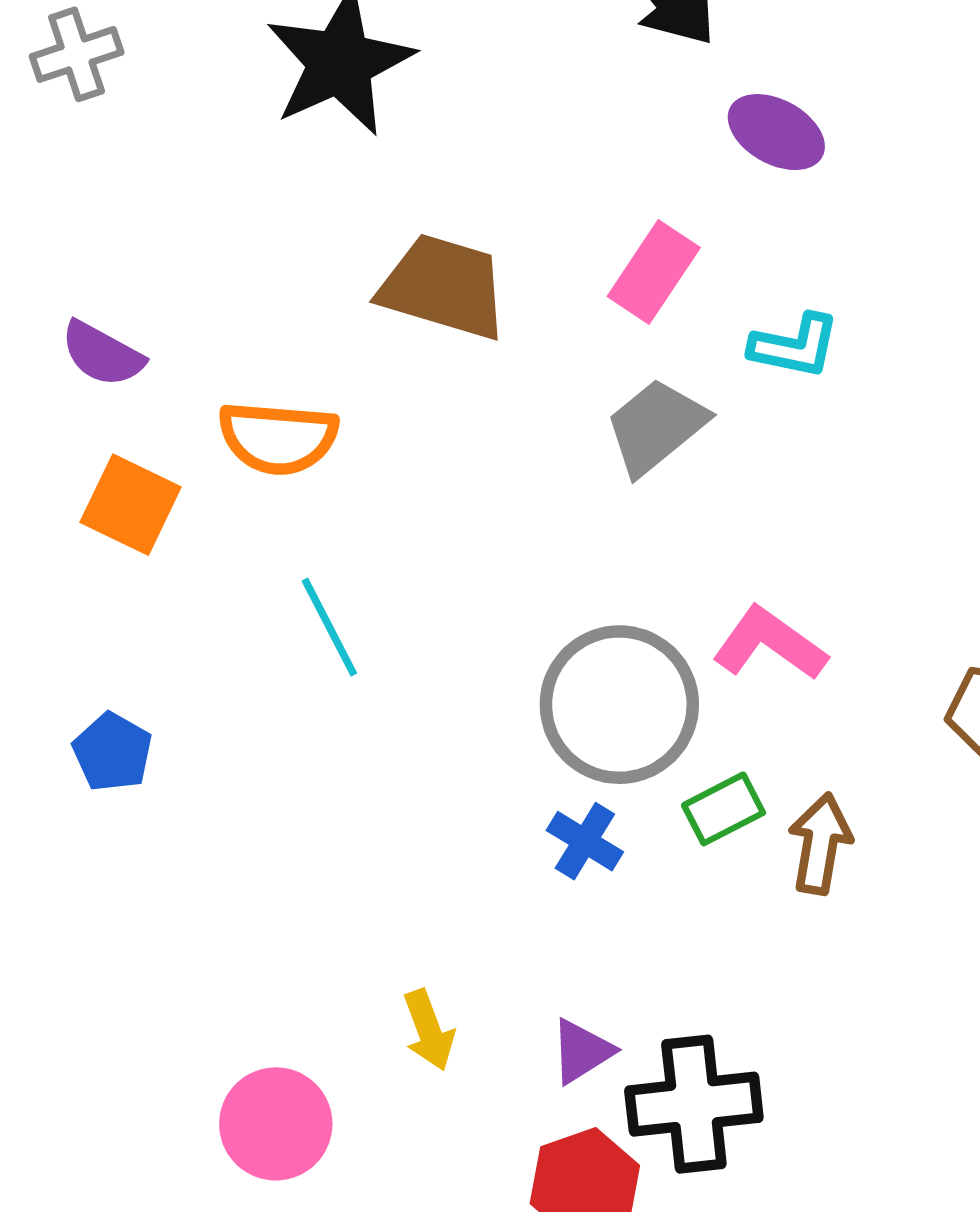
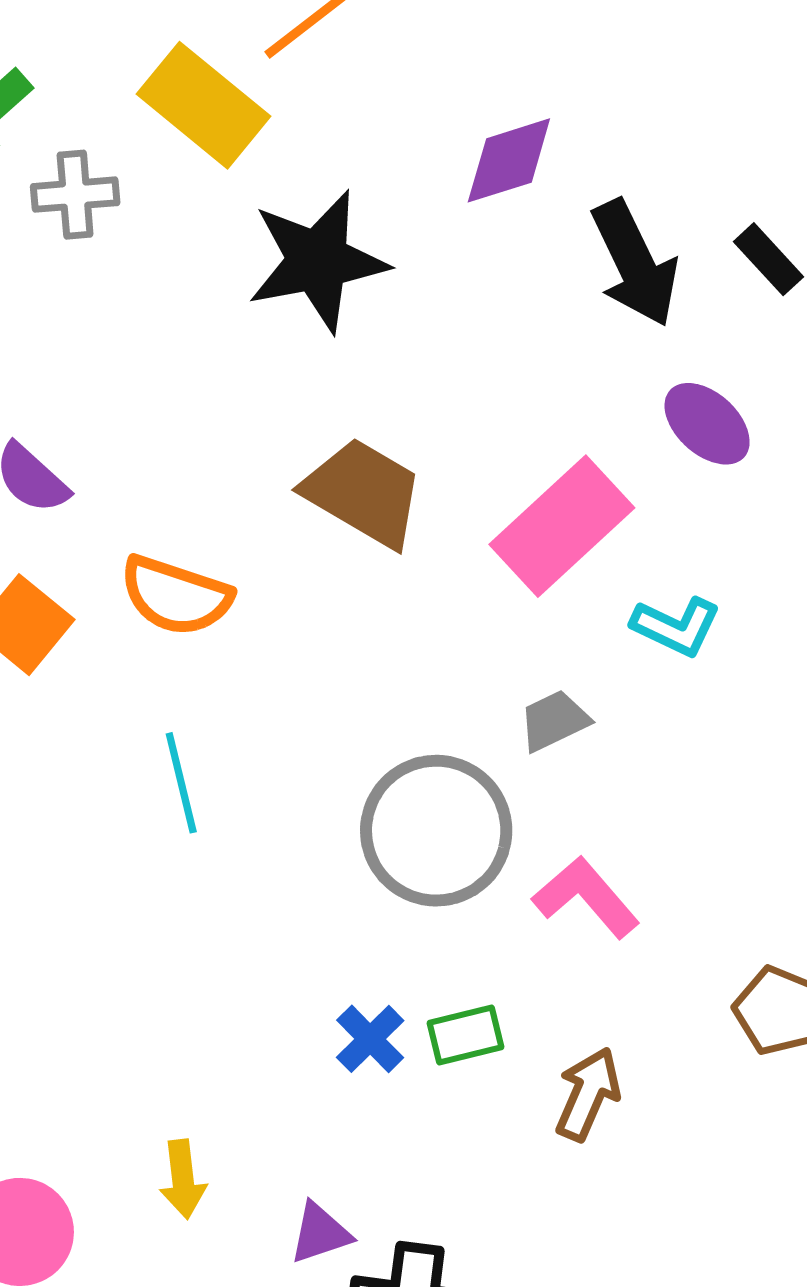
pink rectangle: (654, 272) -> (562, 526), size x1.5
gray trapezoid: (656, 427) -> (554, 721), moved, size x0.7
gray circle: (619, 705) -> (436, 831), moved
green rectangle: (724, 809) -> (465, 1035), moved

